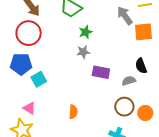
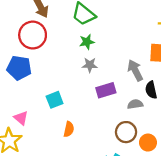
gray arrow: (125, 16) -> (135, 70), moved
green star: (86, 32) -> (87, 42), moved
purple rectangle: (101, 72) -> (106, 90), turned -36
cyan square: (39, 79) -> (55, 100), moved

